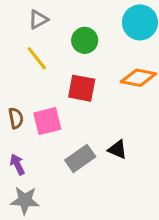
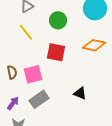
gray rectangle: (80, 158) -> (39, 99), moved
purple arrow: (17, 164) -> (13, 103), turned 64

